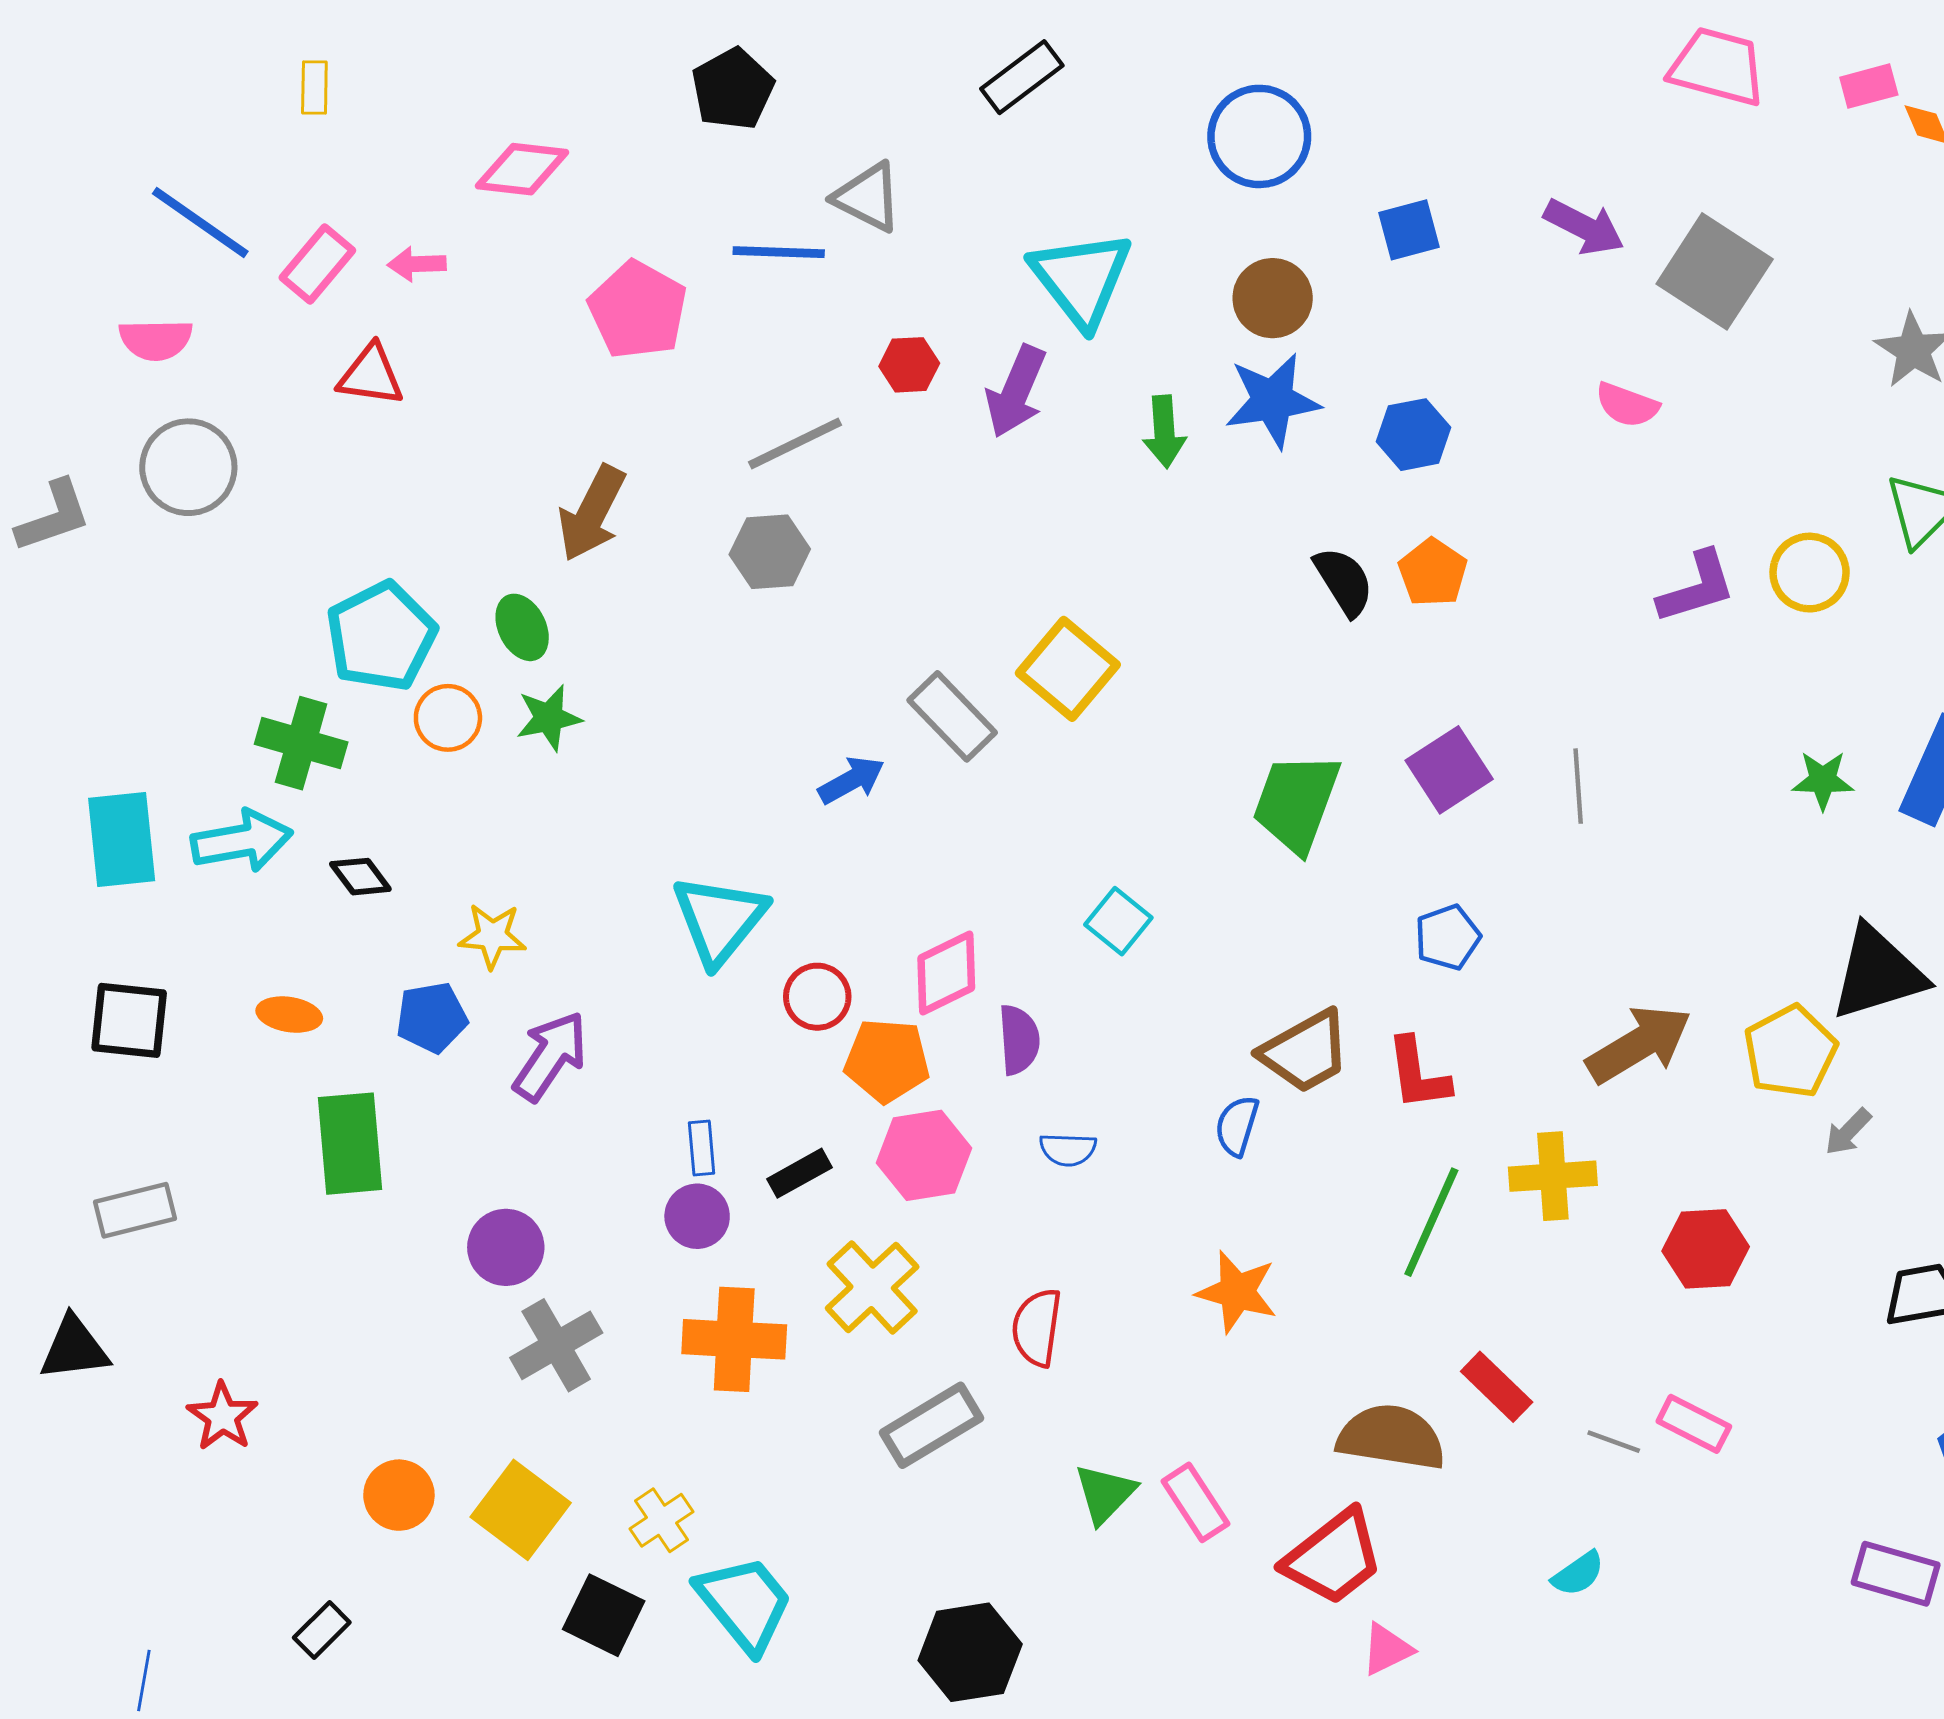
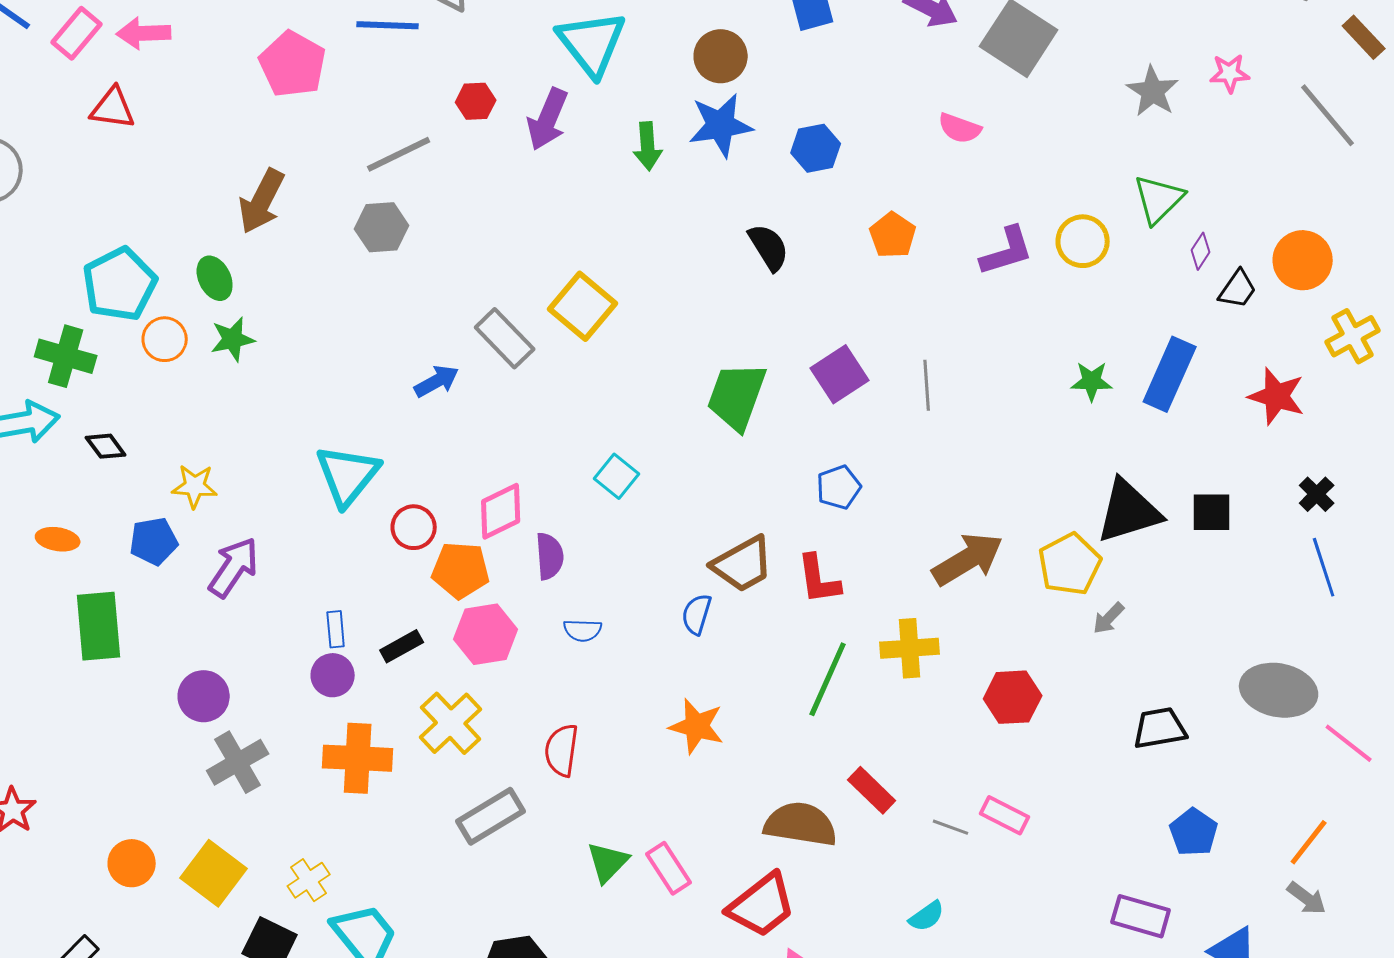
pink arrow: (417, 264) -> (144, 33), size x1.4
orange pentagon: (1433, 573) -> (893, 235), moved

